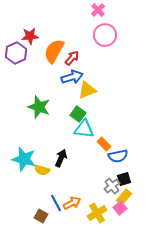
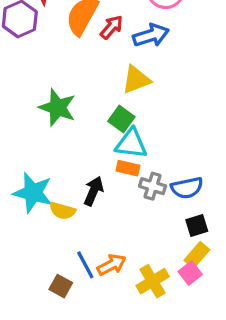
blue arrow: (72, 77) -> (151, 35), moved
orange rectangle: (104, 144) -> (128, 168), moved, turned -32
gray cross: (112, 186) -> (153, 186), moved, turned -35

